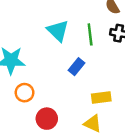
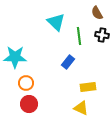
cyan triangle: (58, 31) -> (56, 22), moved
red circle: (47, 119) -> (29, 104), moved

